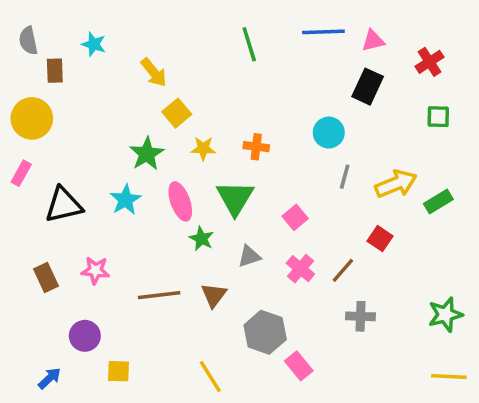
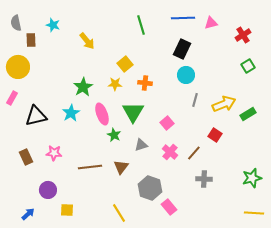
black rectangle: (368, 87) -> (182, 49), moved
yellow square: (177, 113) -> (125, 64), moved
green square: (438, 117) -> (248, 66), turned -32

